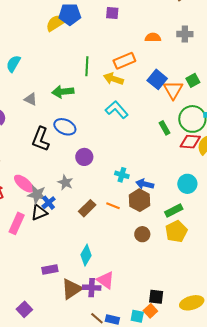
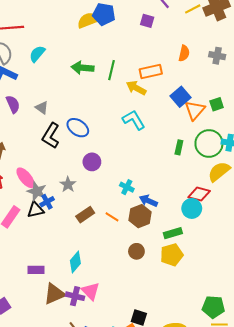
orange semicircle: (153, 38) -> (184, 53), turned 91
green arrow: (63, 92) -> (83, 68), moved
gray triangle: (31, 99) -> (42, 108), moved
green rectangle: (165, 128) -> (179, 147), turned 32
red diamond: (190, 142) -> (199, 194), moved

